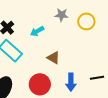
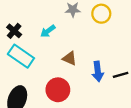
blue arrow: (71, 82) -> (98, 71), moved

